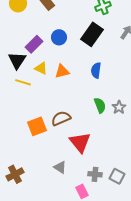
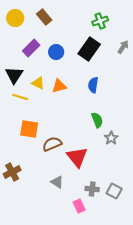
purple rectangle: (34, 44) -> (31, 48), moved
gray star: (119, 107) -> (111, 138), moved
brown semicircle: (61, 118) -> (52, 144), moved
orange square: (37, 126) -> (29, 129), moved, turned 30
brown cross: (15, 174) -> (12, 172), moved

